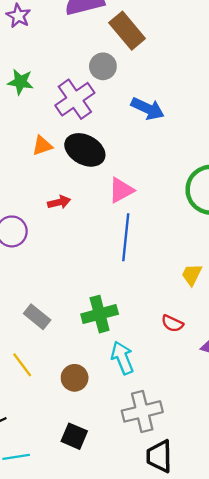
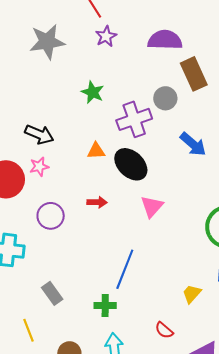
pink triangle: (121, 190) -> (152, 207), turned -35
blue line: (126, 237) -> (125, 269), moved
green cross: (100, 314) -> (105, 305), size x0.7

